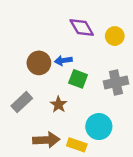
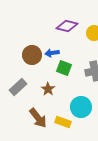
purple diamond: (82, 27) -> (67, 26), turned -45
brown arrow: (46, 140) -> (38, 118), turned 55

